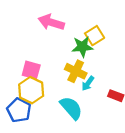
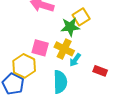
pink square: (31, 70) -> (40, 48), moved
cyan semicircle: (71, 108) -> (60, 82), turned 40

